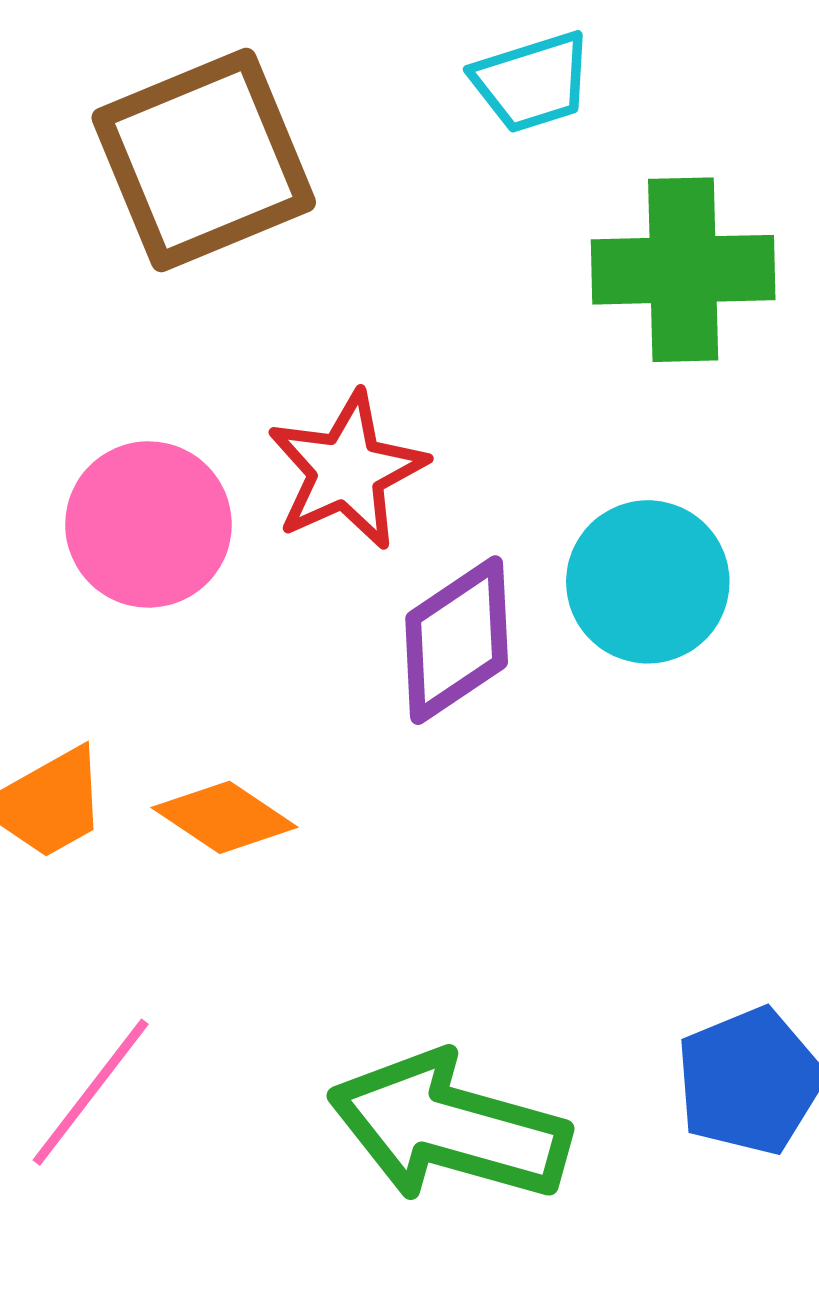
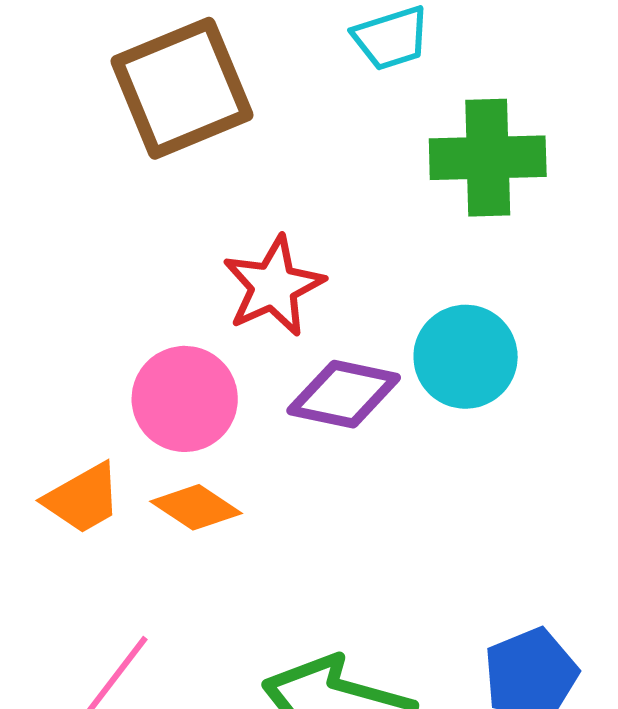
pink circle: (148, 524) -> (185, 399), moved
purple diamond: (457, 640) -> (344, 394), turned 46

